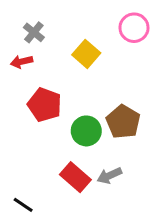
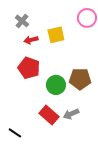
yellow square: (86, 54) -> (56, 35), turned 36
red arrow: (22, 62) -> (31, 40), moved
brown pentagon: (123, 122) -> (80, 79), turned -30

